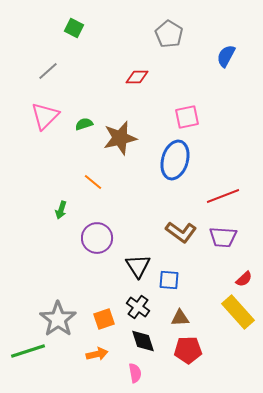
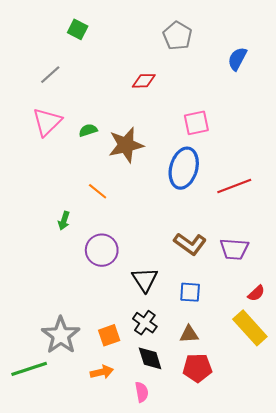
red line: (223, 196) -> (234, 186), moved
blue square: (169, 280) -> (190, 292), moved

